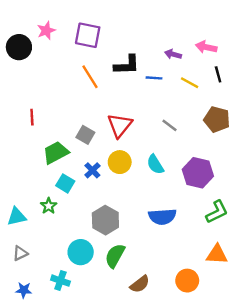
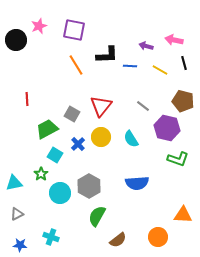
purple hexagon: (198, 173) -> (167, 128), moved
green L-shape: (217, 212) -> (178, 159), moved, turned 45
cyan circle: (81, 252) -> (60, 193), moved

